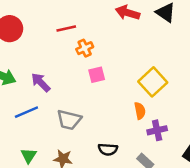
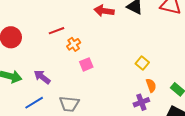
yellow square: (153, 82) -> (142, 63), moved, size x0.6
orange semicircle: (140, 111) -> (151, 85), moved

